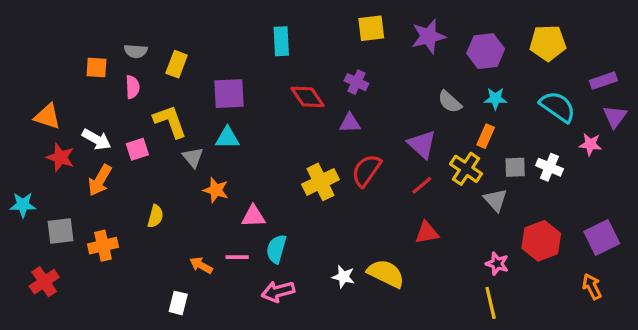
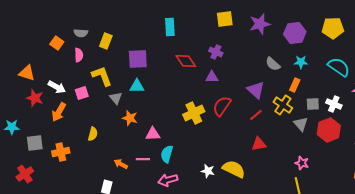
orange square: (96, 67) -> (57, 43), turned 32
red hexagon: (541, 241) -> (329, 130), moved

